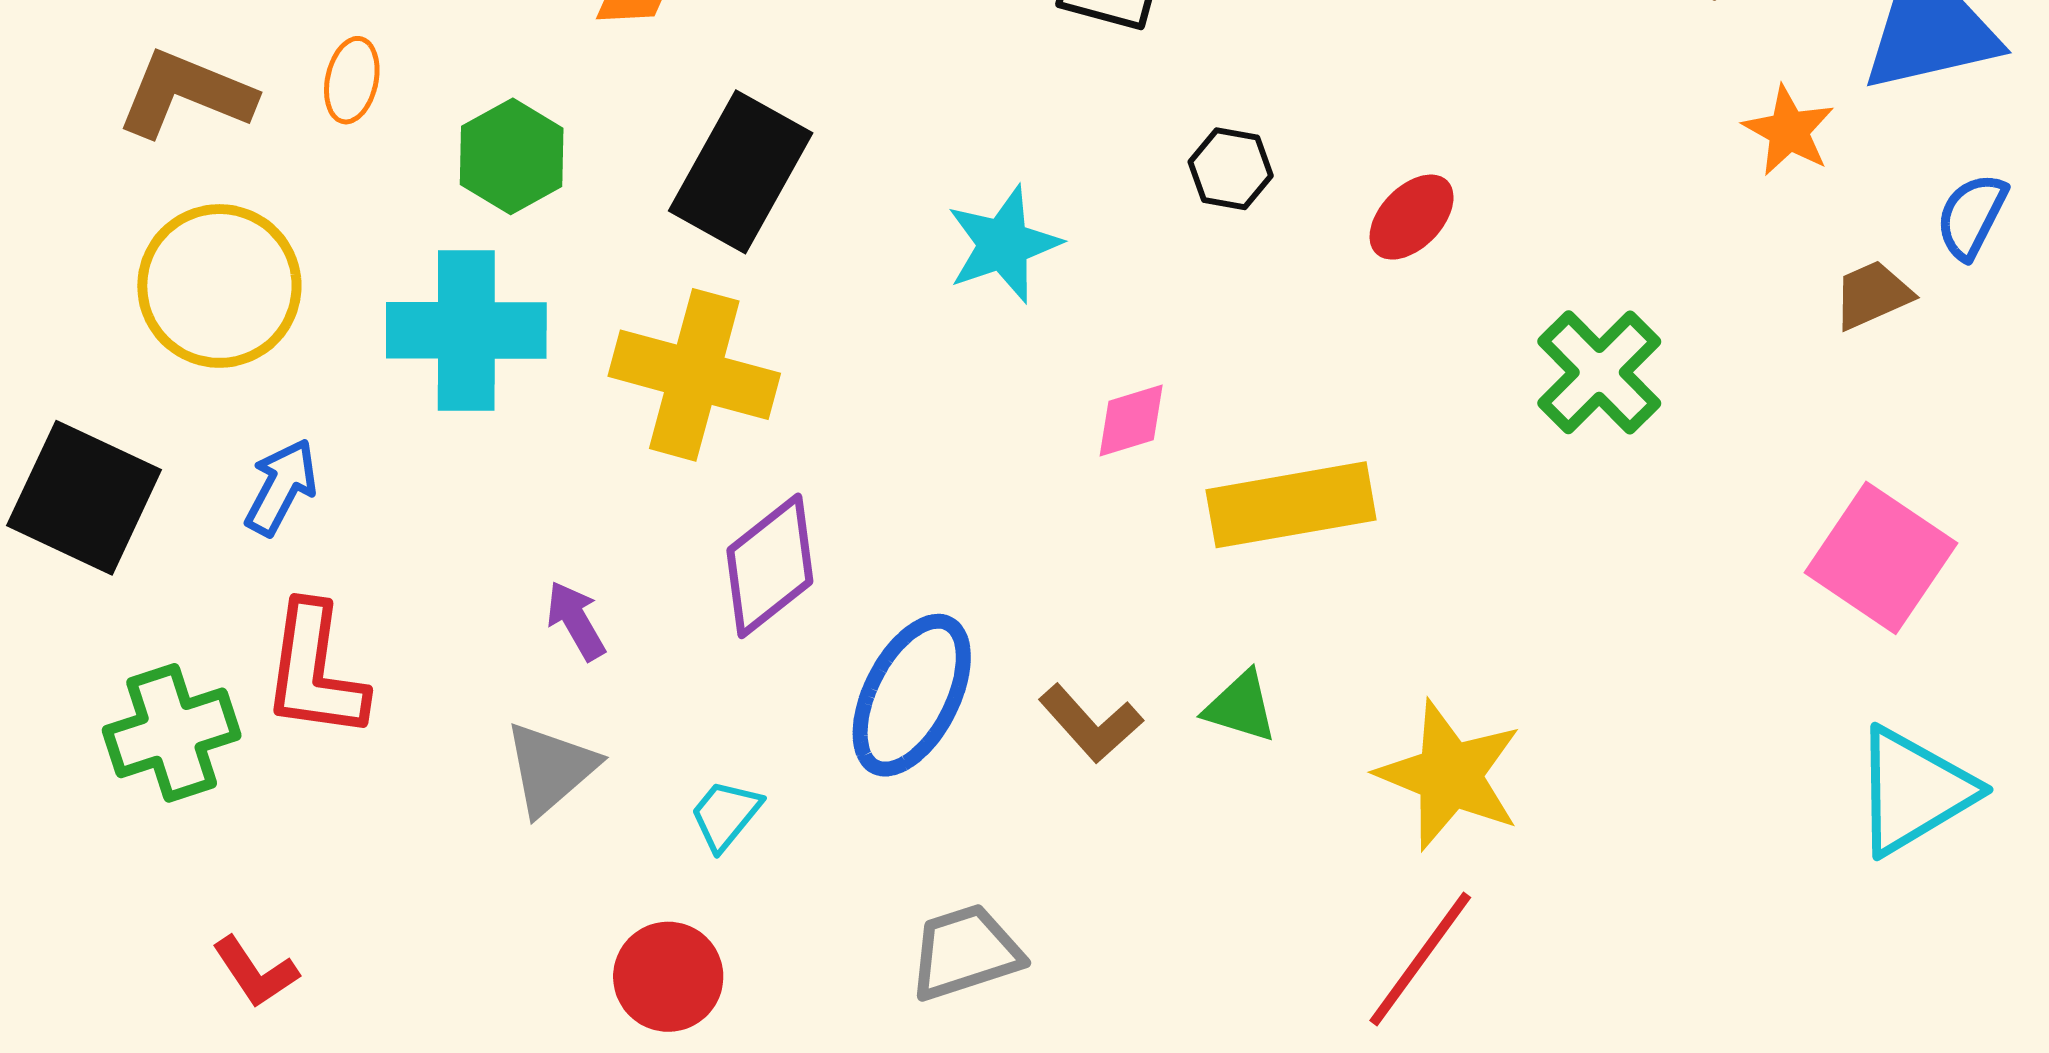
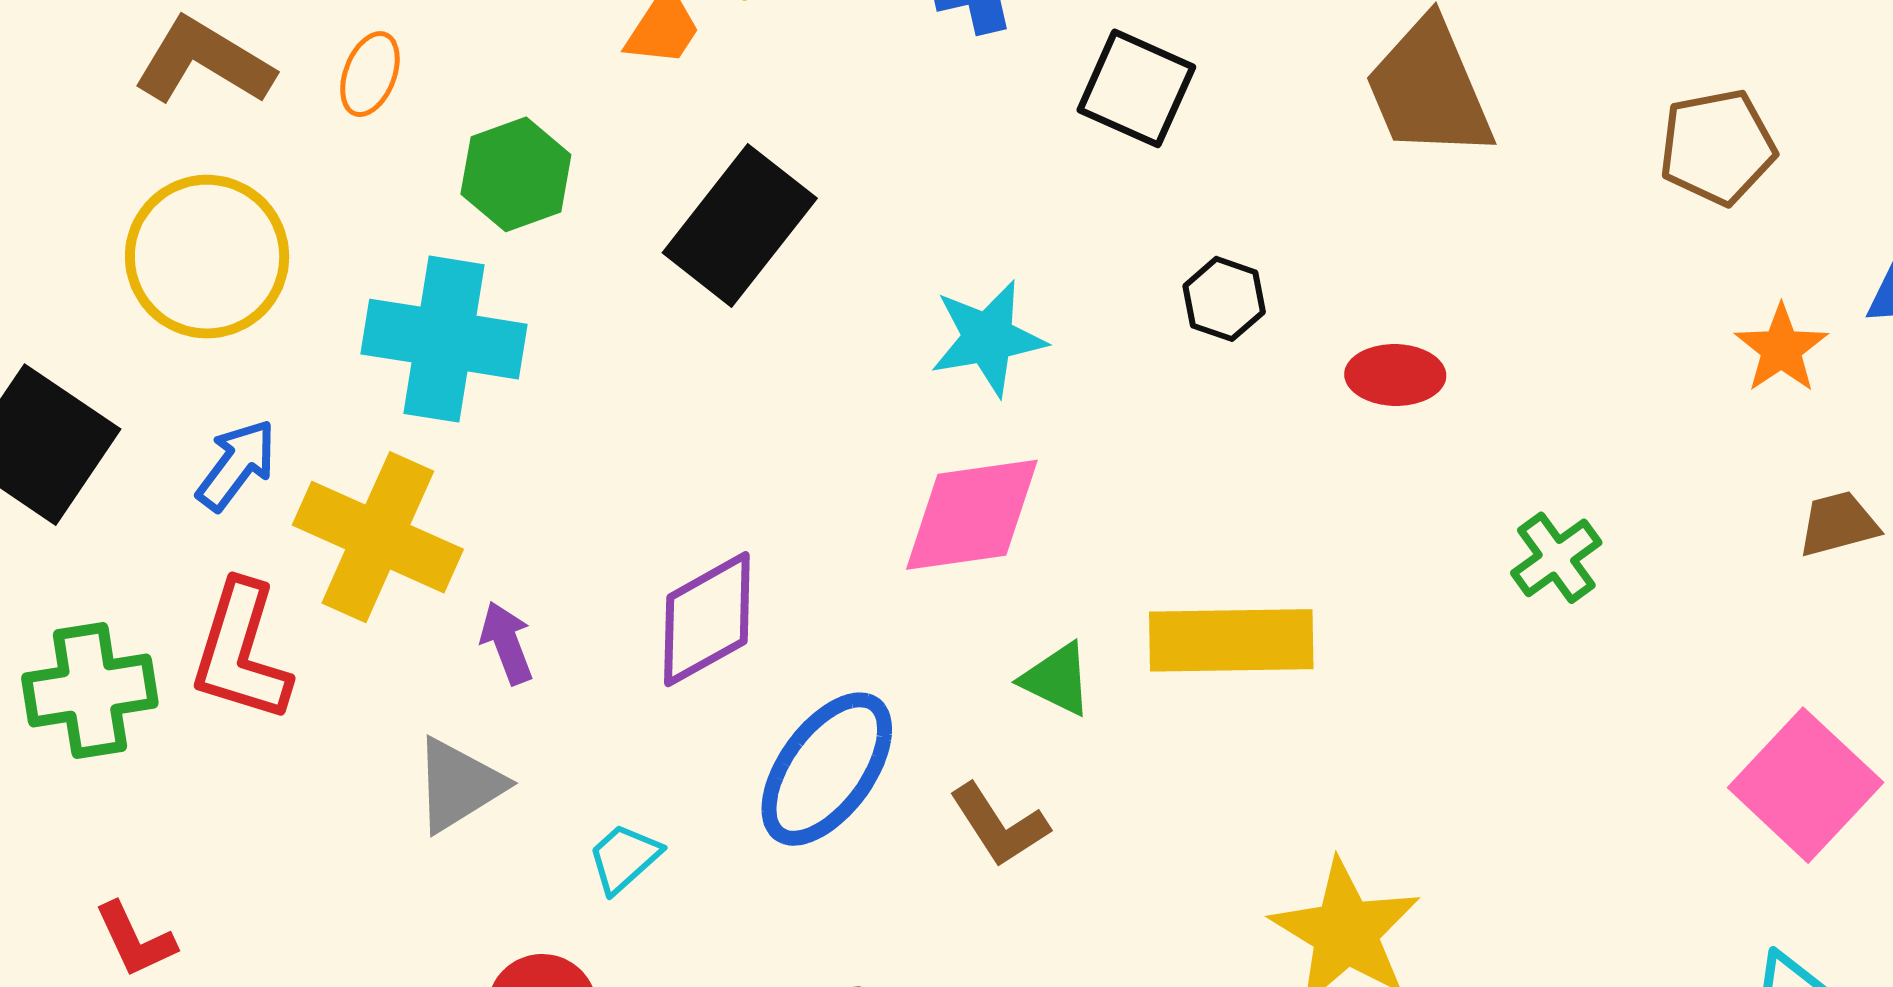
red ellipse: (1412, 217) -> (1395, 375), turned 38
green cross: (1599, 372) -> (1556, 558), size x0.7
yellow cross: (694, 375) -> (378, 537), moved
pink diamond: (1131, 421) -> (972, 515), moved, size x1.8
green triangle: (1241, 707) -> (1057, 679), moved

